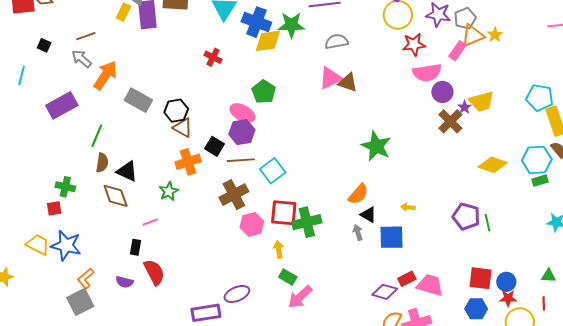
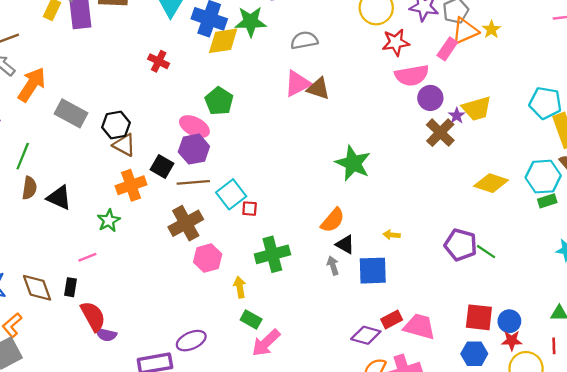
brown diamond: (116, 196) -> (37, 288), moved
red square: (284, 213) -> (250, 209), moved, size x0.5
green line: (488, 223) -> (486, 252), turned -42
purple semicircle: (125, 282) -> (106, 335), moved

